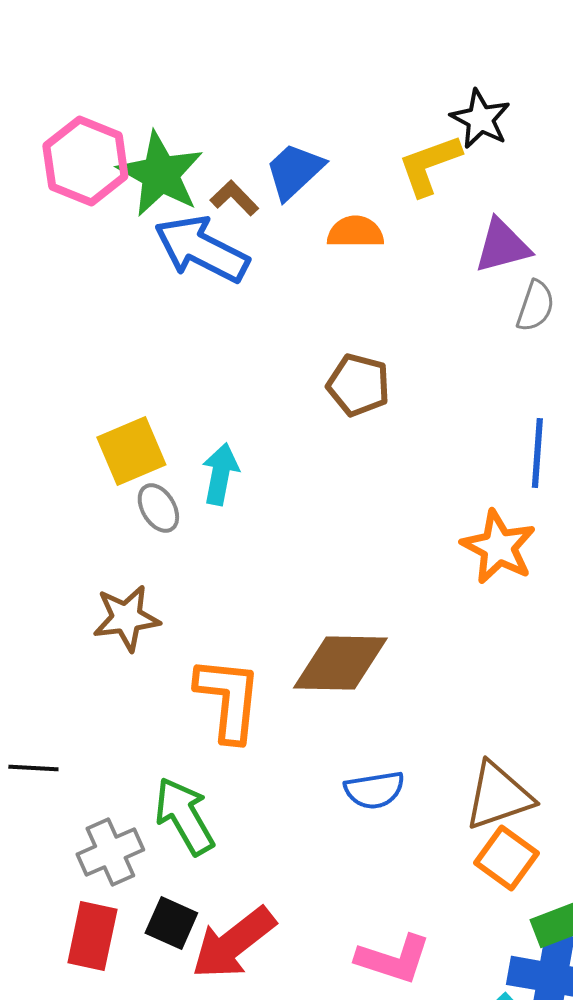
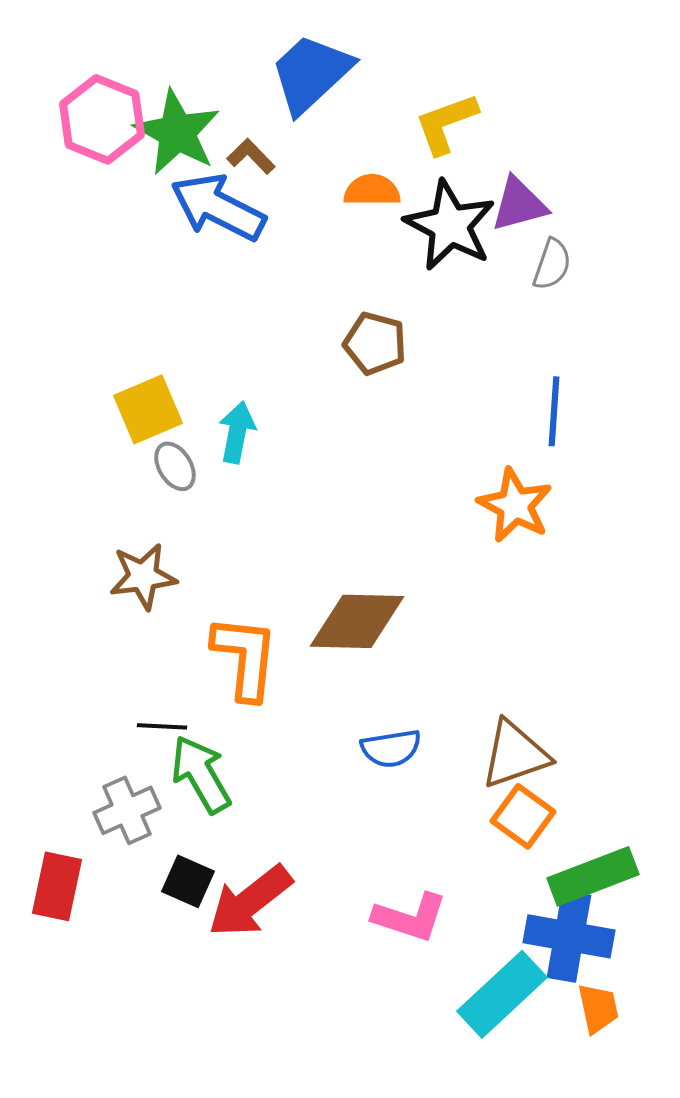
black star: (480, 119) -> (450, 225), moved, size x1.5
blue trapezoid: (294, 171) -> (311, 73), moved, size x1.4
black line: (33, 768) -> (162, 726), moved
red rectangle: (92, 936) -> (57, 886), moved

